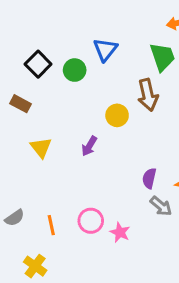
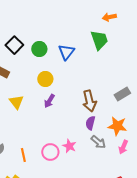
blue triangle: (105, 50) -> (66, 52), moved
brown arrow: (148, 95) -> (89, 101), moved
yellow circle: (117, 115) -> (45, 79), moved
pink star: (120, 232) -> (69, 146), moved

